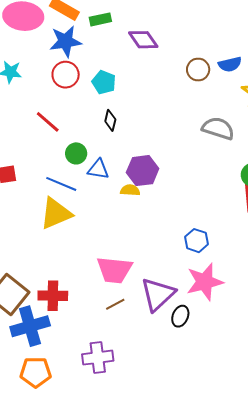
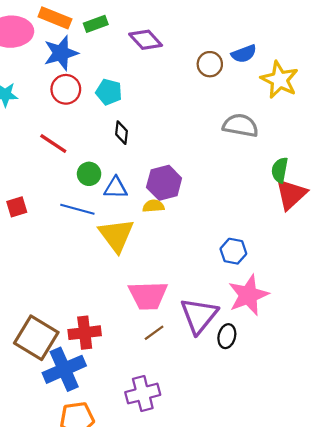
yellow triangle: (56, 213) -> (116, 235), moved, turned -36

